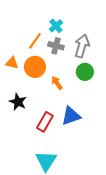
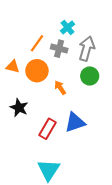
cyan cross: (56, 26) -> (68, 27), moved

